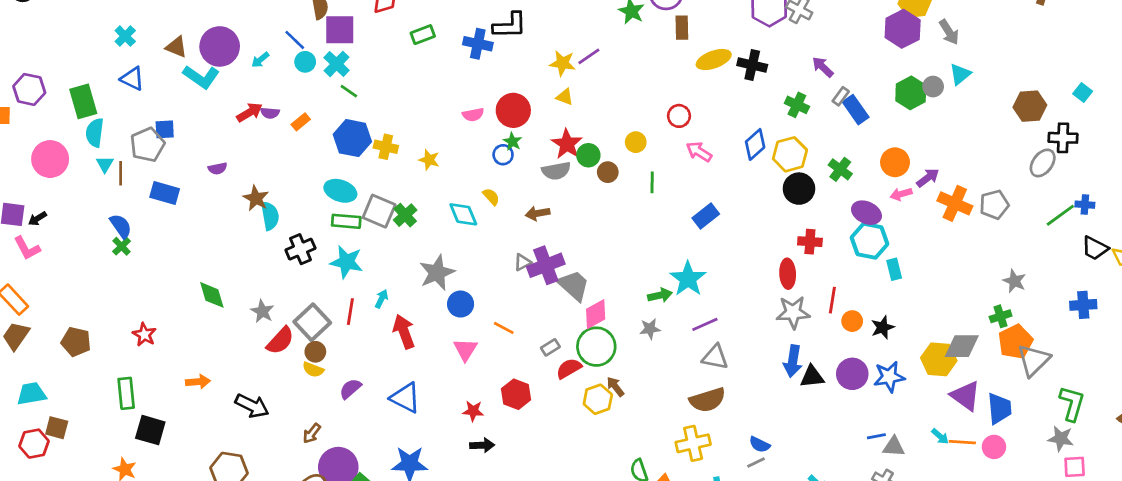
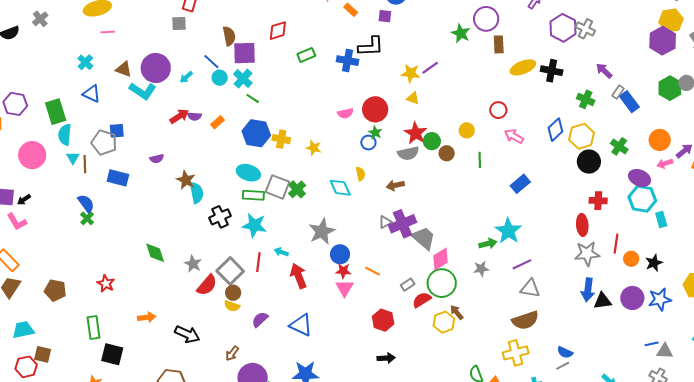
gray pentagon: (147, 145) -> (104, 142), turned -30
yellow semicircle: (491, 197) -> (361, 174), turned 32
cyan arrow: (381, 299) -> (281, 252), turned -96
red star: (473, 411) -> (343, 271), moved
black arrow: (482, 445) -> (386, 358), moved

